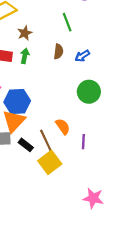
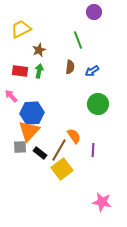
brown line: (46, 142) -> (59, 150), turned 55

